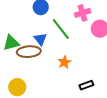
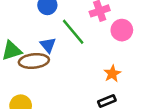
orange star: (64, 62) -> (112, 74), moved

